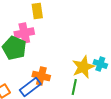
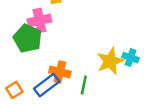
green line: (74, 87) -> (84, 85), moved

